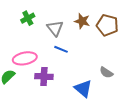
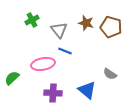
pink ellipse: (25, 58) -> (43, 64), moved
purple cross: (44, 76) -> (53, 93), moved

